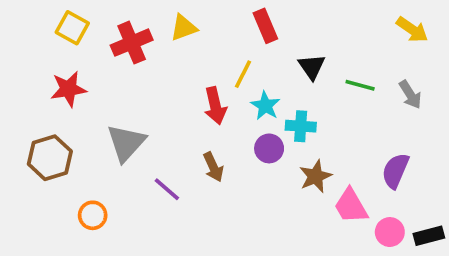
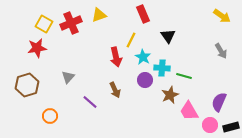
yellow square: (72, 28) -> (44, 24), moved
green line: (360, 85) -> (184, 76), moved
gray triangle: (126, 143) -> (68, 77), size x0.6
purple semicircle: (395, 171) -> (219, 102), moved

